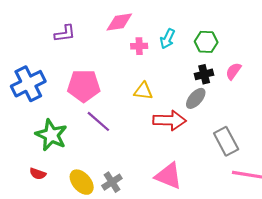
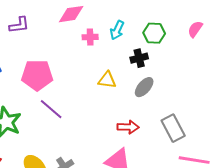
pink semicircle: (233, 71) -> (195, 29), moved
black cross: (204, 74) -> (139, 58), moved
yellow triangle: (143, 91) -> (107, 80), moved
red arrow: (170, 120) -> (128, 127), moved, size x0.7

